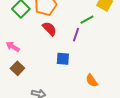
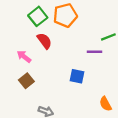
red semicircle: (49, 29) -> (44, 41), moved
purple line: (76, 35) -> (95, 52), turned 64

